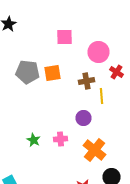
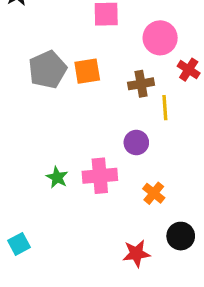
gray pentagon: (28, 72) -> (48, 70), turned -30
pink cross: (60, 139) -> (100, 176), size x1.5
orange cross: (94, 150) -> (154, 193), size x0.6

